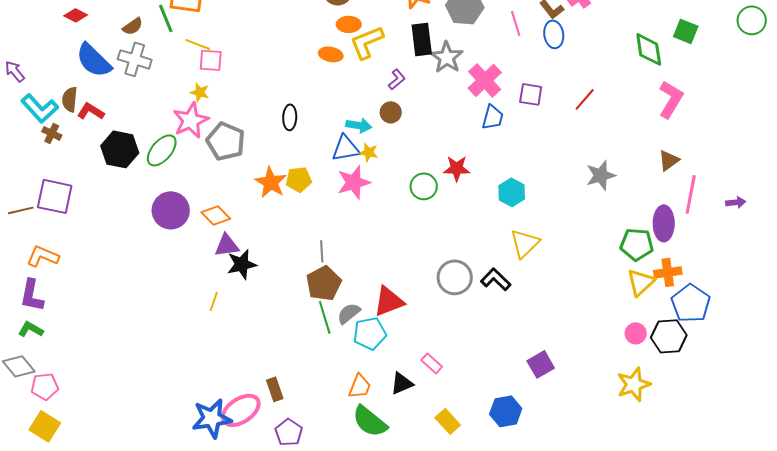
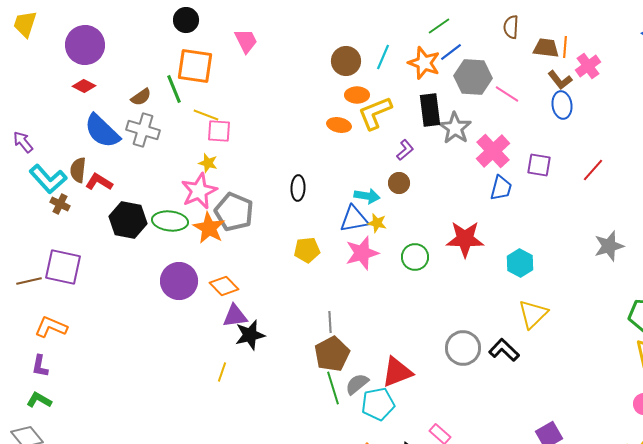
pink line: (516, 23) -> (507, 94), moved, turned -40
green ellipse: (162, 150) -> (170, 221), turned 56
red star: (457, 168) -> (465, 239), size x1.4
orange star: (271, 182) -> (209, 228), moved
green circle: (424, 186) -> (415, 257), moved
purple L-shape: (32, 295) -> (40, 366), size x0.7

